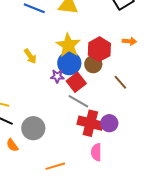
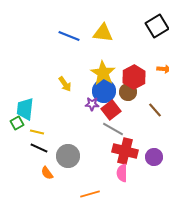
purple circle: (109, 123) -> (154, 157), moved
pink semicircle: (96, 152) -> (122, 173), moved

